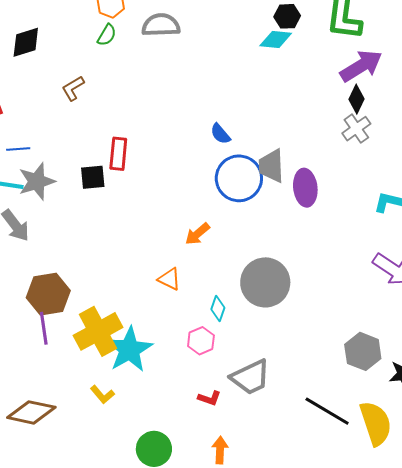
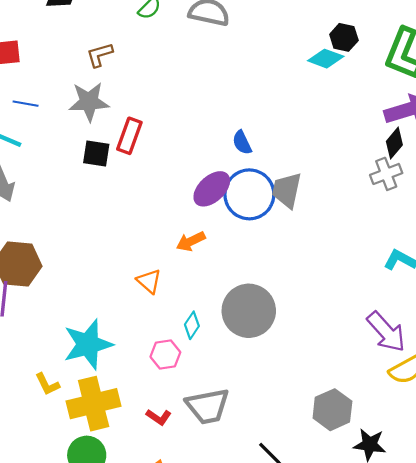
gray star: (37, 181) -> (89, 102), moved
purple ellipse: (305, 188) -> (212, 189), moved, turned 39
yellow cross: (98, 331) -> (94, 404), moved

